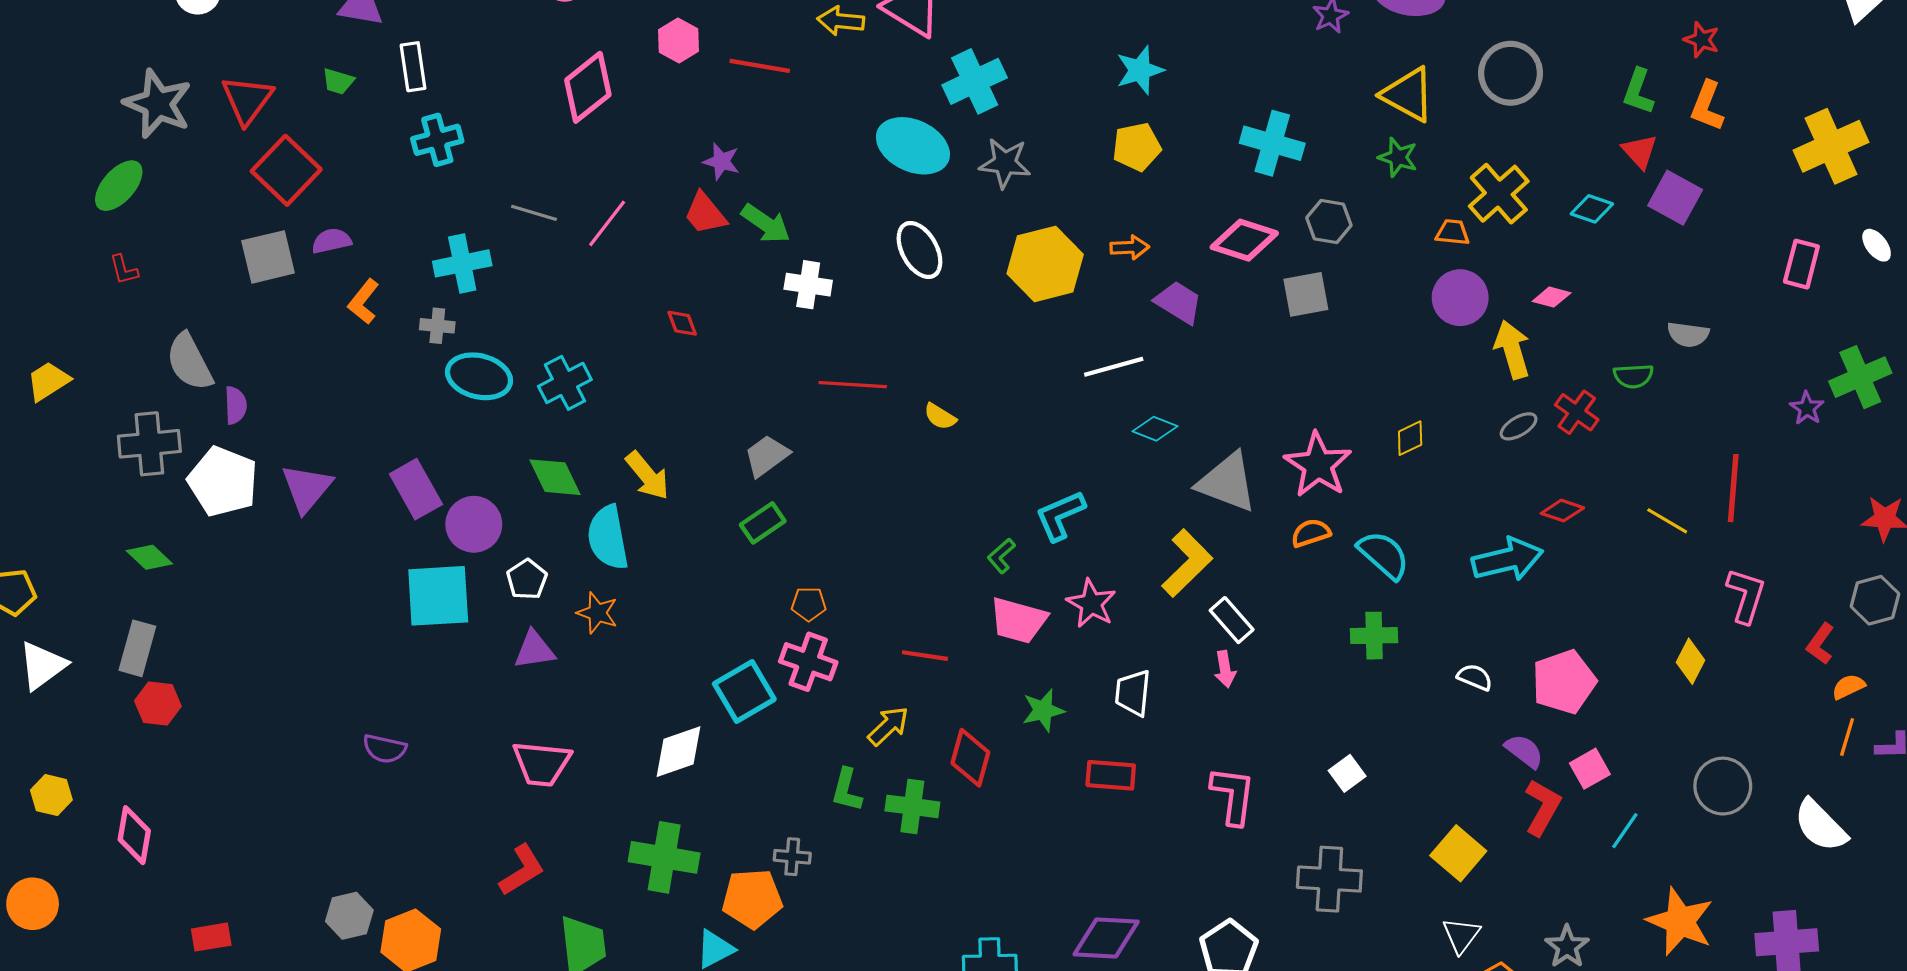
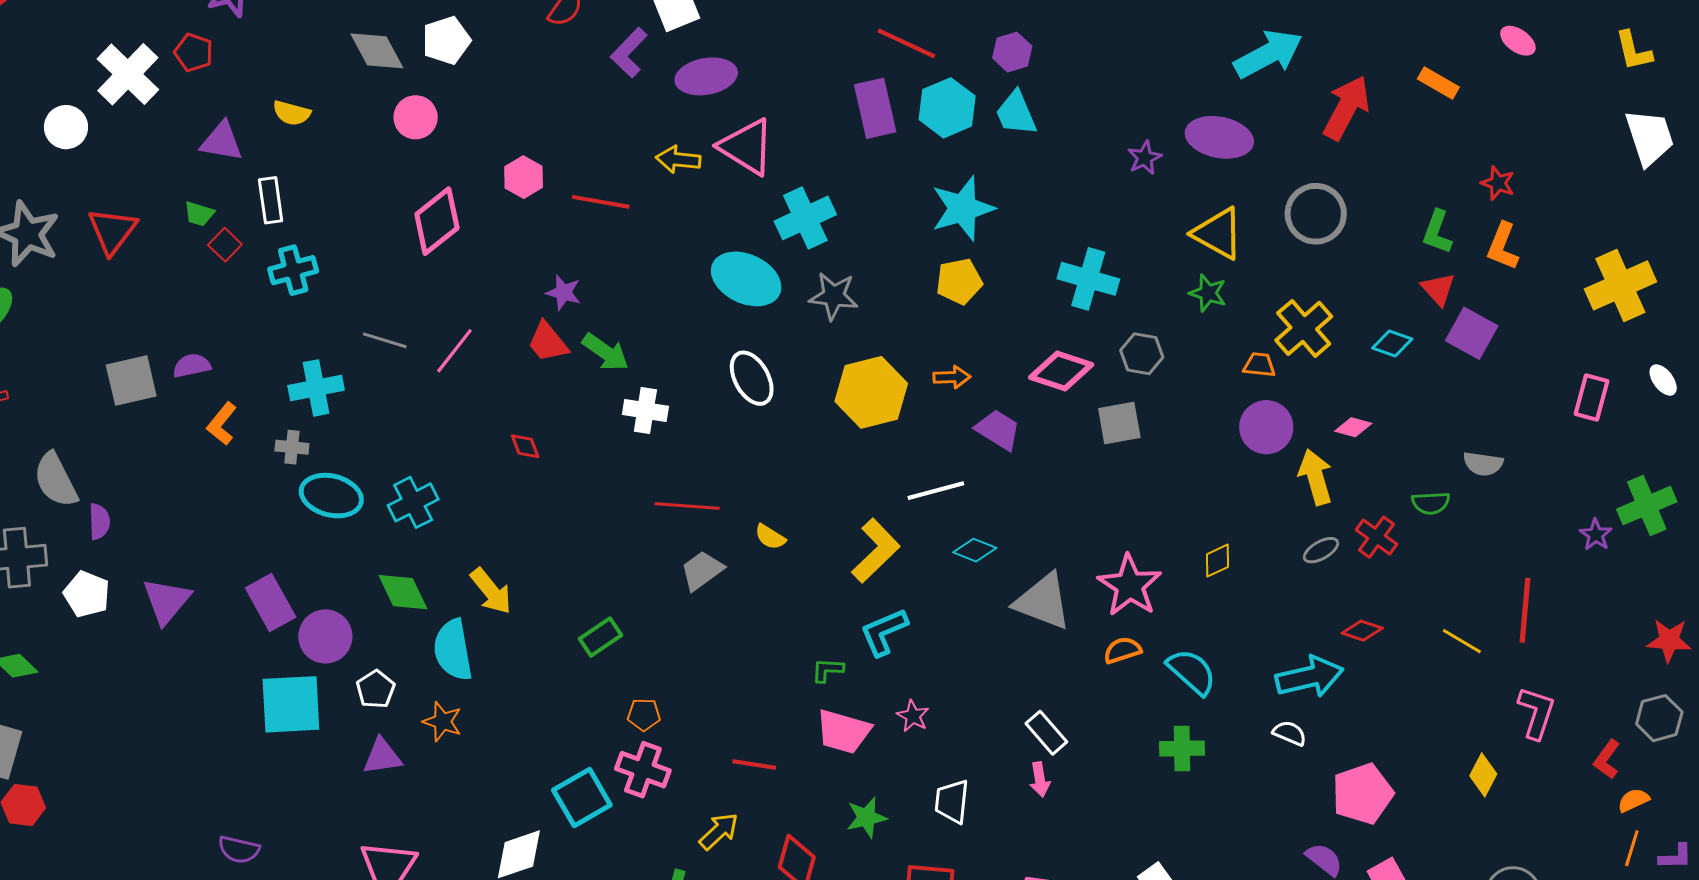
cyan star: (1140, 70) -> (963, 208), size x1.4
red square: (286, 170) -> (225, 245), moved, size x0.5
gray trapezoid: (767, 456) -> (702, 571), moved
white pentagon: (223, 482) -> (87, 594), size x0.7
green L-shape: (1001, 556) -> (828, 670), turned 44
yellow L-shape: (1187, 563) -> (876, 551), moved
pink star: (1091, 604) -> (913, 716), size x0.7
white semicircle: (1475, 677) -> (1290, 733), moved

